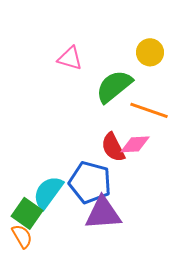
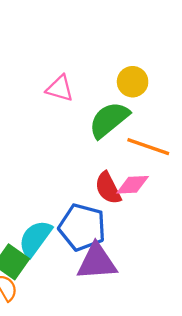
yellow circle: (150, 52) -> (133, 82), moved

